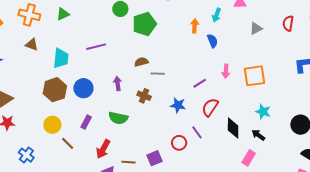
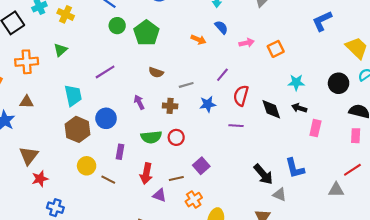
orange arrow: (195, 26) -> (198, 40), moved, turned 128
brown triangle: (32, 45) -> (27, 102), moved
brown semicircle: (141, 62) -> (156, 72), turned -128
pink arrow: (226, 71) -> (247, 43), moved, turned -88
gray line: (158, 74) -> (186, 85), moved
orange square: (255, 76) -> (276, 49), size x0.7
purple line: (197, 132) -> (236, 126), turned -32
red circle: (179, 143) -> (176, 137), moved
blue cross: (26, 155) -> (55, 208), moved
pink rectangle: (249, 158) -> (315, 128), moved

